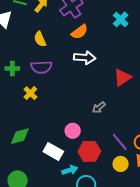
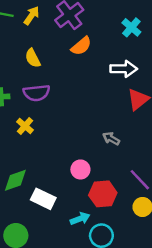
white arrow: (85, 58) -> (124, 69), moved
gray arrow: (99, 108) -> (111, 139), turned 72
white rectangle: (53, 151) -> (43, 199), moved

